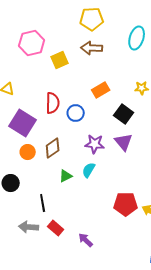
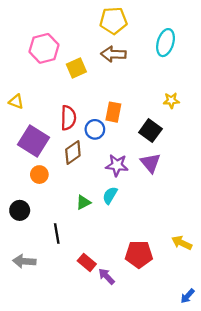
orange rectangle: (101, 90) -> (113, 112), moved, turned -48
brown diamond: (53, 148) -> (73, 153), moved
red pentagon: (126, 204) -> (139, 254), moved
gray arrow: (29, 227) -> (24, 261), moved
red rectangle: (56, 228) -> (87, 262), moved

